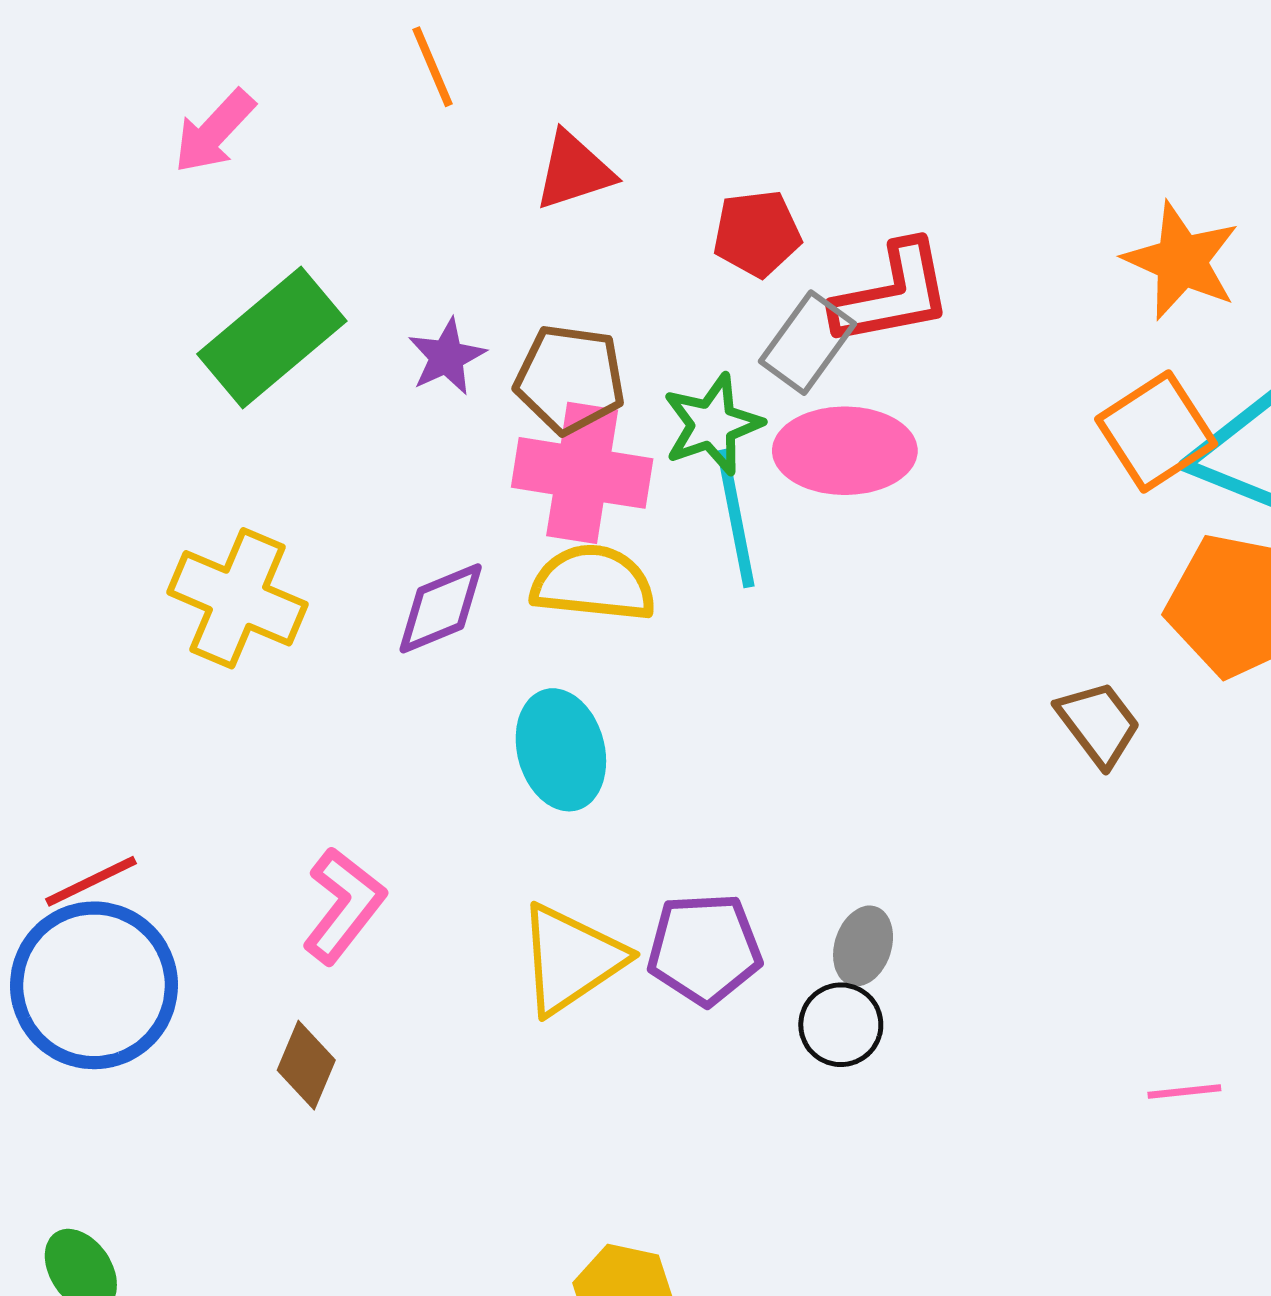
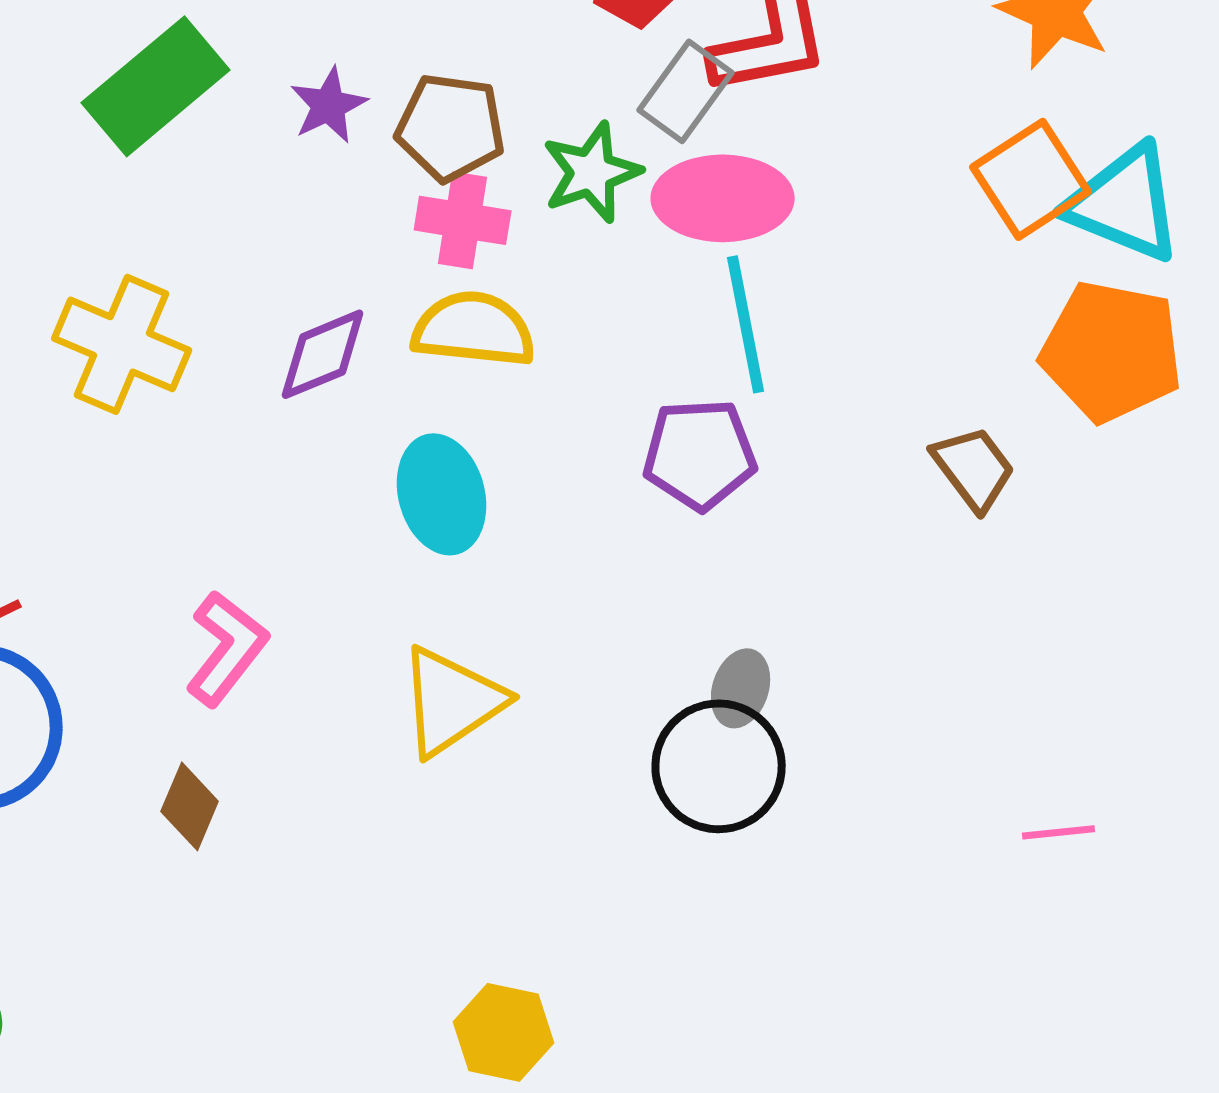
pink cross: (582, 473) -> (463, 220), size x0.7
cyan line: (736, 518) -> (746, 324), moved
purple pentagon: (704, 949) -> (700, 454), moved
black circle: (841, 1025) -> (719, 766), size x1.6

